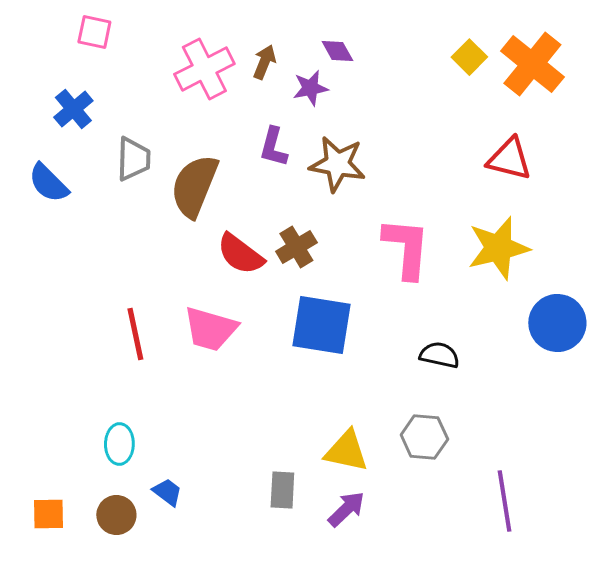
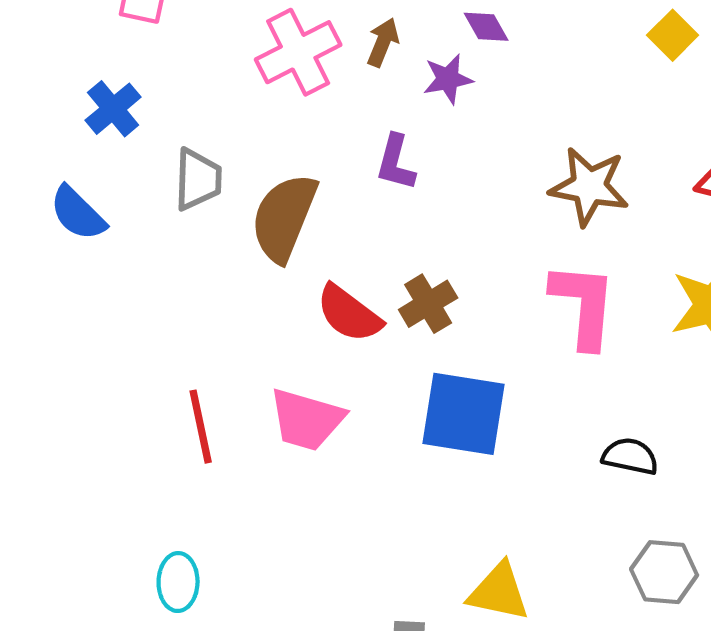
brown star: (337, 164) -> (589, 186), moved
gray hexagon: (424, 437) -> (664, 572), moved

